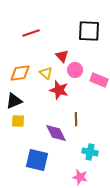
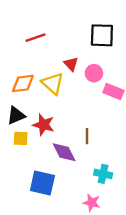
pink circle: (75, 70) -> (94, 73), moved
yellow triangle: (46, 73) -> (53, 83), size x1.5
red star: (59, 90) -> (44, 125), moved

